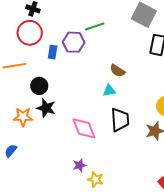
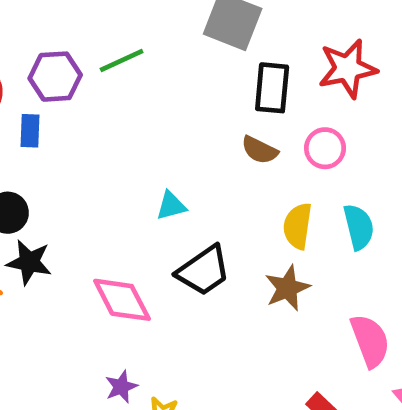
purple hexagon: (74, 42) -> (55, 77), moved
brown semicircle: (117, 71) -> (260, 150), moved
black trapezoid: (120, 120) -> (204, 271), turned 65

